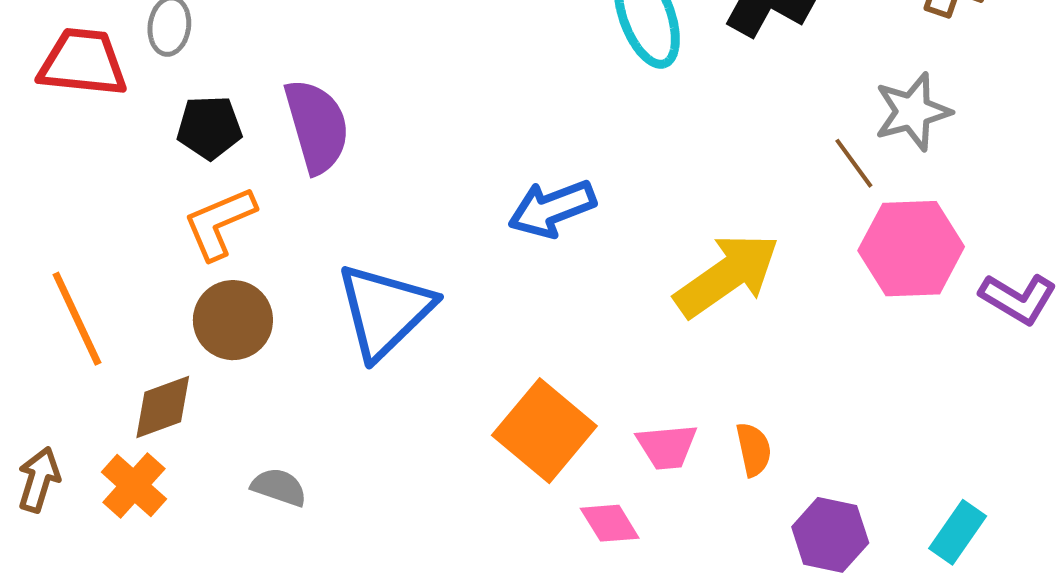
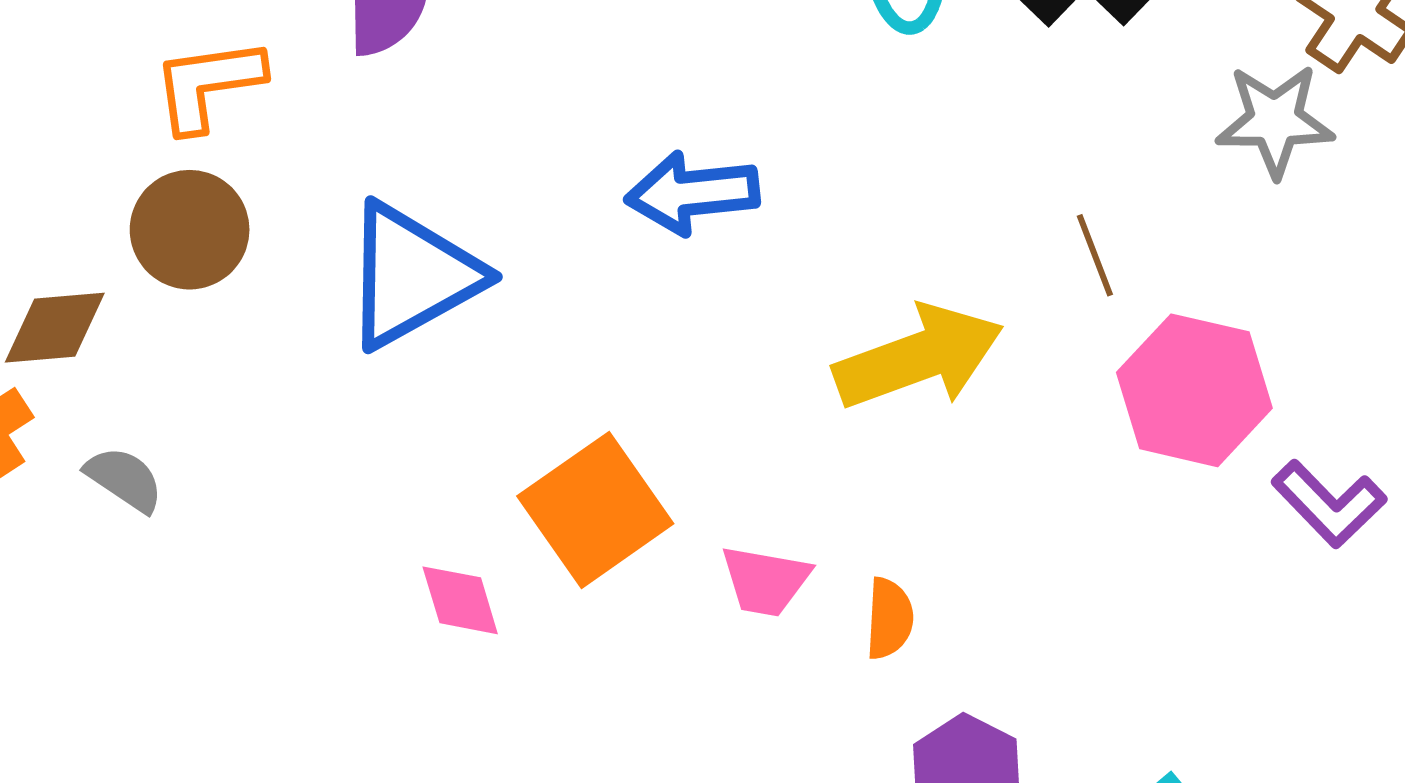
gray star: (913, 112) -> (1275, 121), moved
brown line: (854, 163) -> (1095, 255), moved
gray semicircle: (279, 487) -> (124, 479), moved
pink diamond: (610, 523) -> (460, 600), moved

